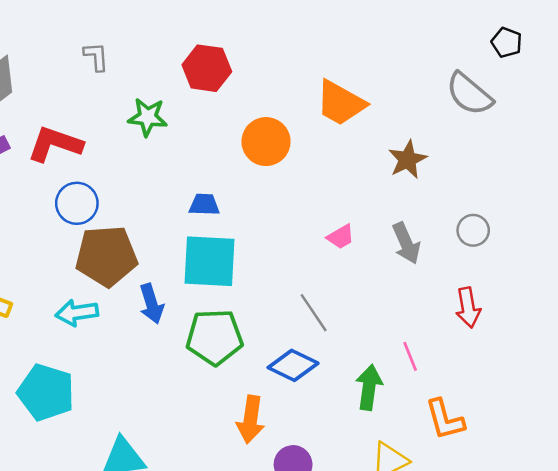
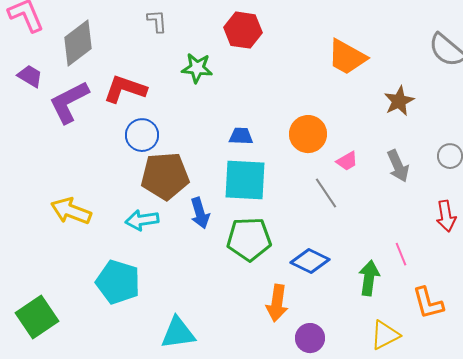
orange circle: (266, 142) -> (308, 134), moved
gray line: (314, 313) -> (326, 193), moved

